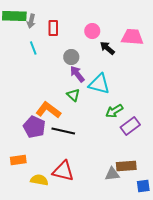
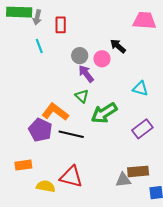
pink circle: (92, 31) -> (102, 59), moved
pink trapezoid: (132, 37) -> (144, 21), moved
cyan triangle: (99, 84) -> (140, 89), moved, size x0.7
green arrow: (114, 111) -> (104, 113), moved, size x1.4

